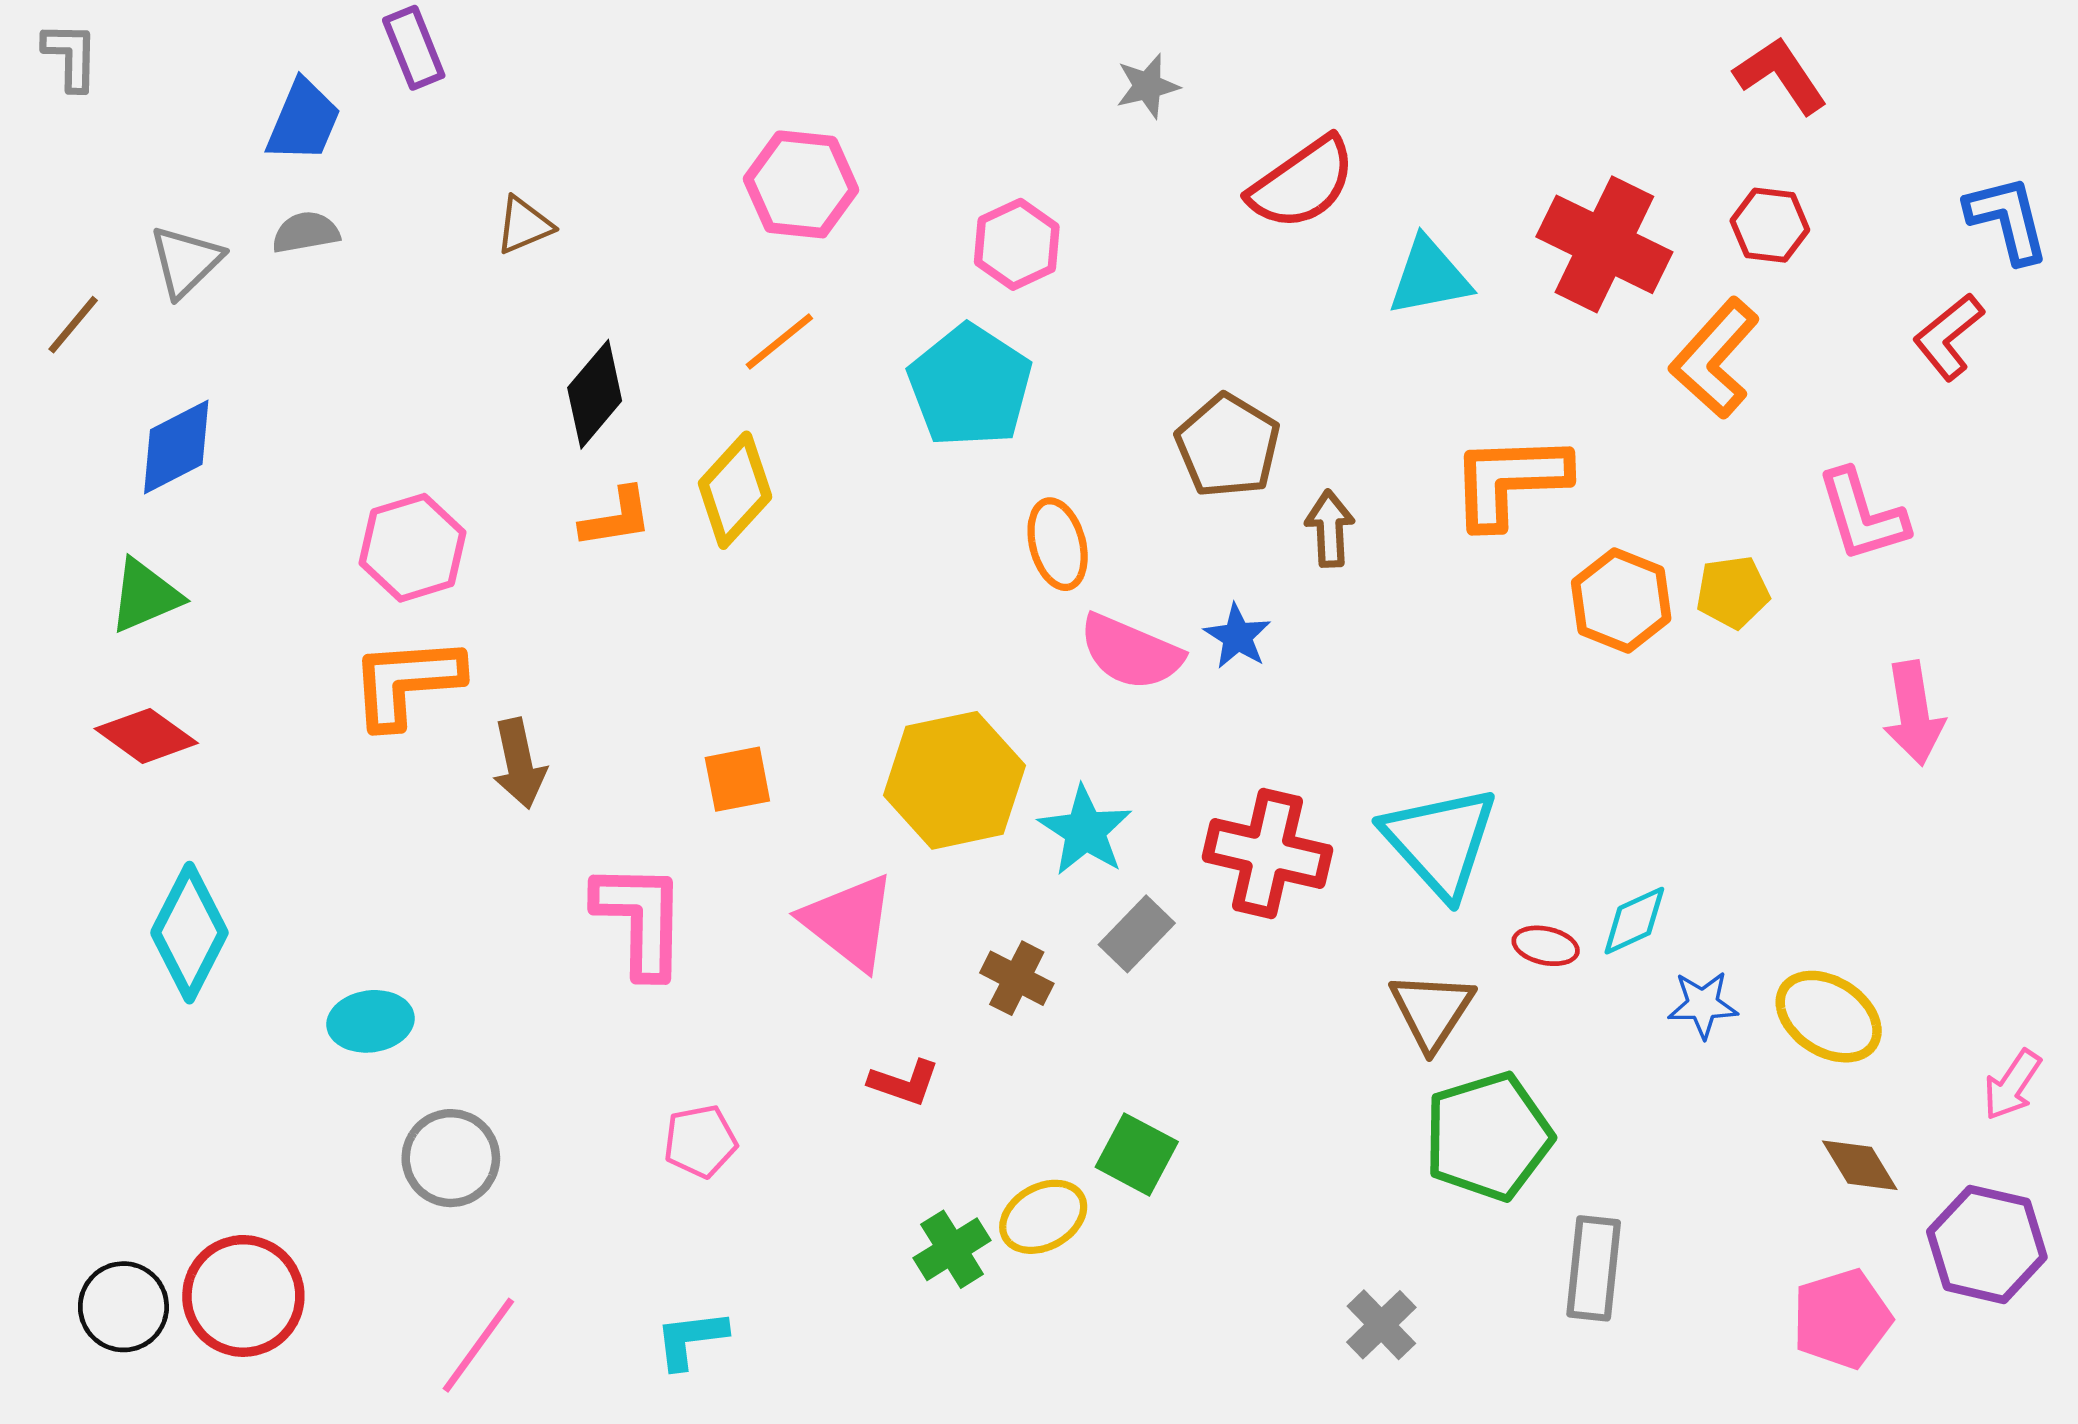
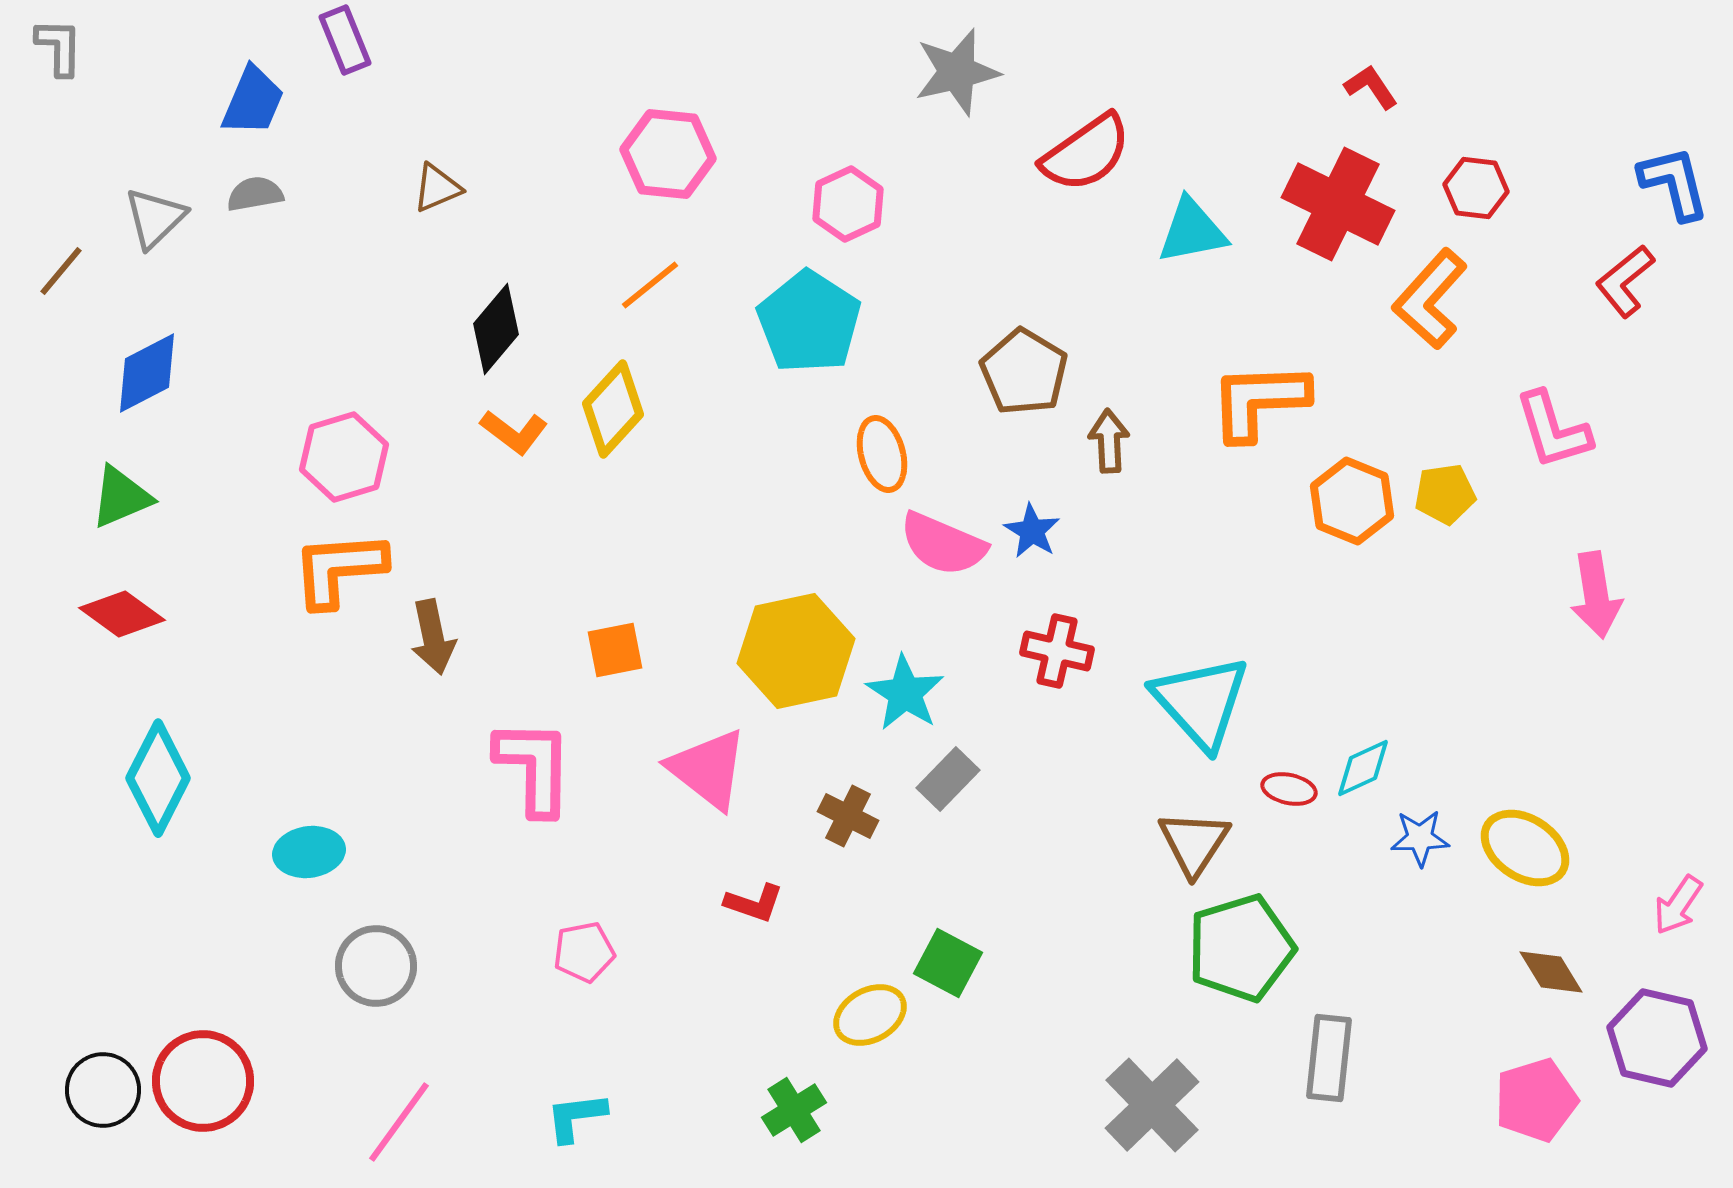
red L-shape: (1781, 75) -> (1371, 87), moved, size x0.7
gray star: (1148, 86) -> (957, 72), size x1.6
orange L-shape: (616, 518) -> (514, 432), turned 46
red cross: (1267, 853) -> (1057, 651), moved, size x0.7
green cross: (952, 1249) -> (794, 1110), moved
gray cross: (1381, 1325) -> (1152, 1105), size x1.6

